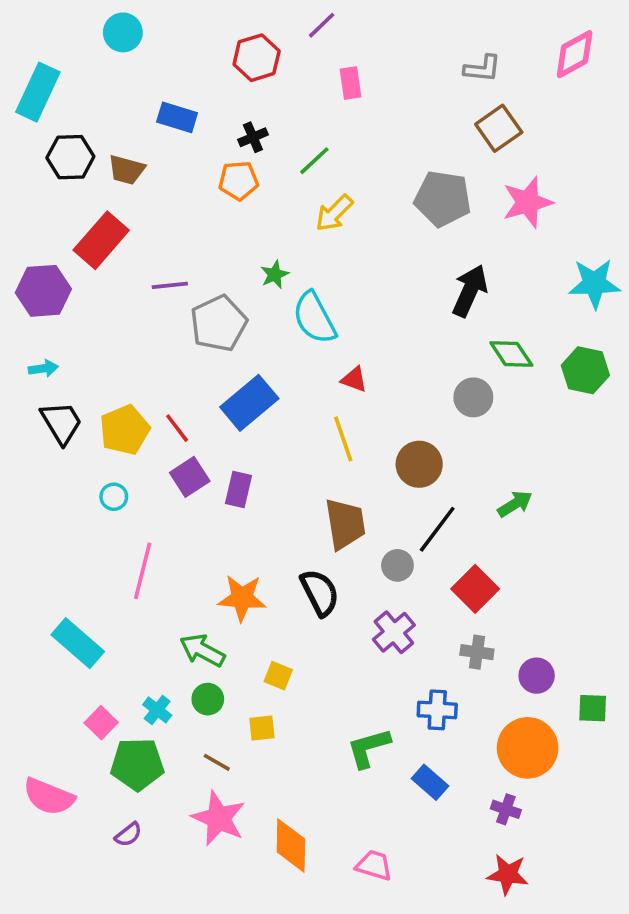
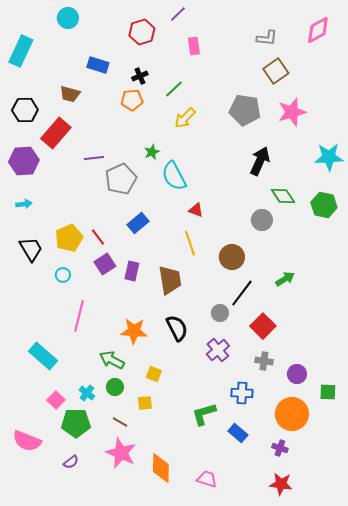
black hexagon: (70, 157) -> (25, 110), moved
blue rectangle: (249, 403) -> (138, 223), size x0.7
black trapezoid: (61, 423) -> (31, 249), moved
brown trapezoid: (345, 524) -> (170, 280), moved

